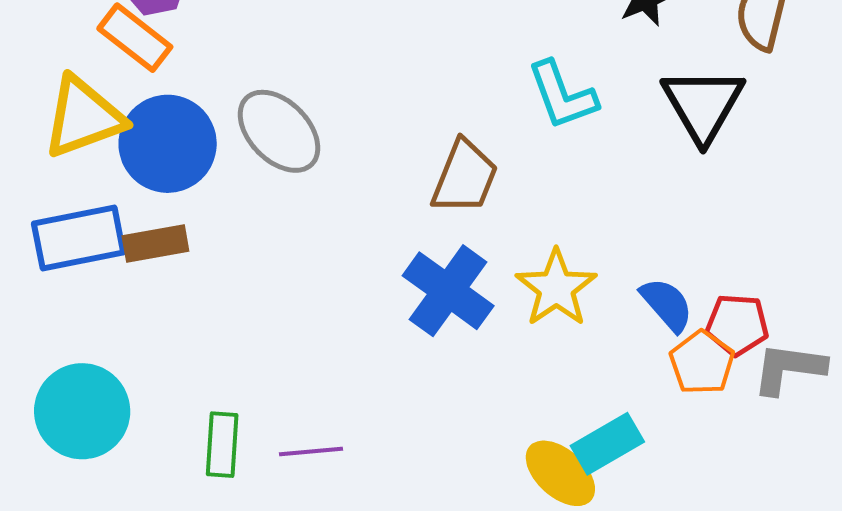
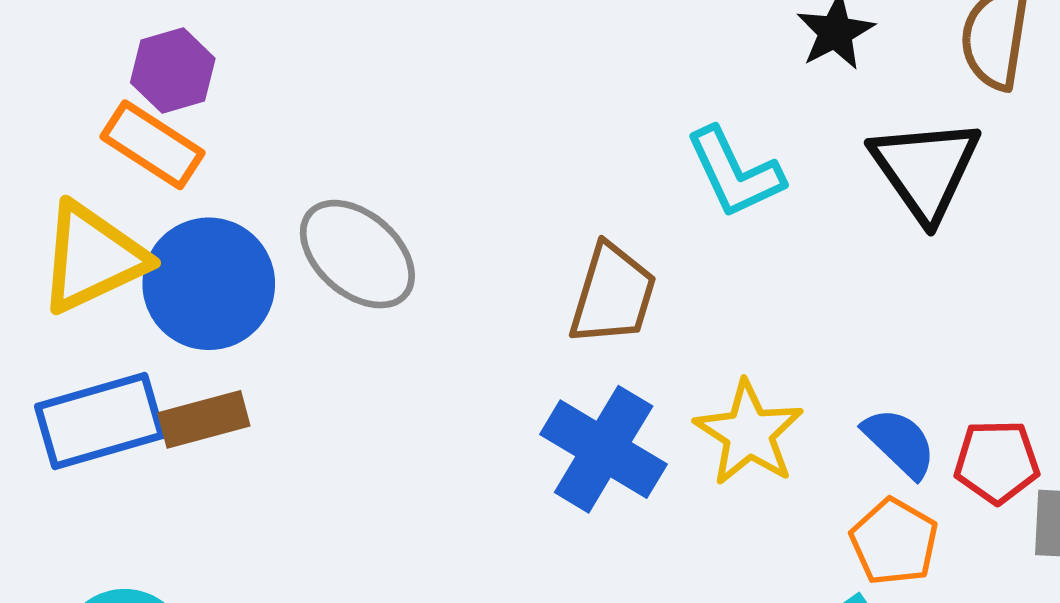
orange pentagon: (702, 363) -> (894, 542), moved

